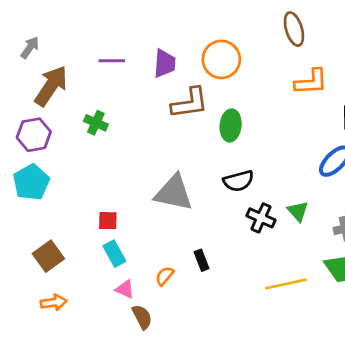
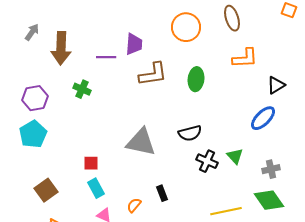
orange circle: (221, 59) -> (186, 27), moved
purple line: (112, 61) -> (106, 57), moved
brown arrow: (51, 86) -> (61, 48), moved, turned 148
green ellipse: (231, 125) -> (196, 79), moved

